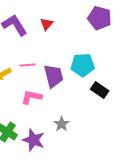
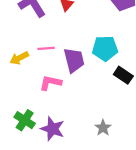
gray star: (62, 124) -> (103, 128), moved

